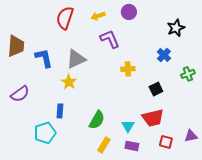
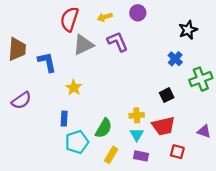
gray triangle: (76, 59) -> (83, 45), moved
yellow cross: (128, 69) -> (137, 115), moved
green cross: (188, 74) -> (201, 79), size x1.5
cyan pentagon: (45, 133) -> (77, 142), moved
purple triangle: (191, 136) -> (204, 131), moved, turned 32

